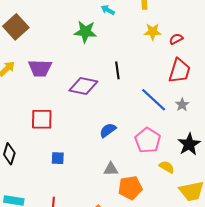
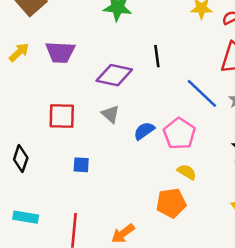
pink pentagon: (148, 140) -> (179, 134), moved
yellow semicircle: (167, 167) -> (187, 172), moved
gray triangle: (111, 169) -> (110, 114), moved, turned 42

